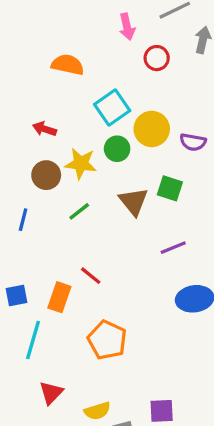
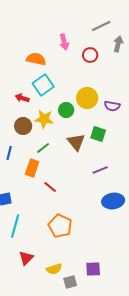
pink arrow: (127, 27) -> (64, 42), moved
cyan square: (112, 108) -> (43, 85), moved
orange rectangle: (59, 297) -> (32, 168), moved

